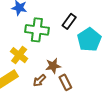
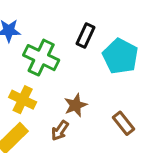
green cross: (37, 30) -> (41, 58), turned 30
brown rectangle: (65, 82) -> (124, 123), moved

